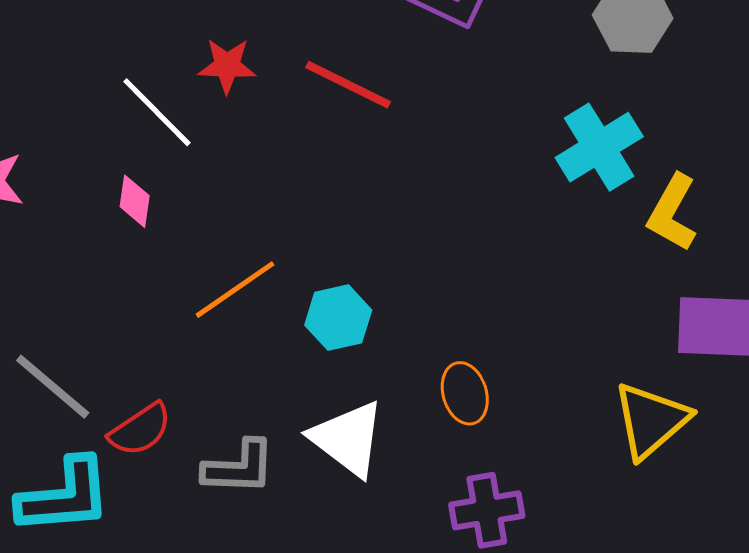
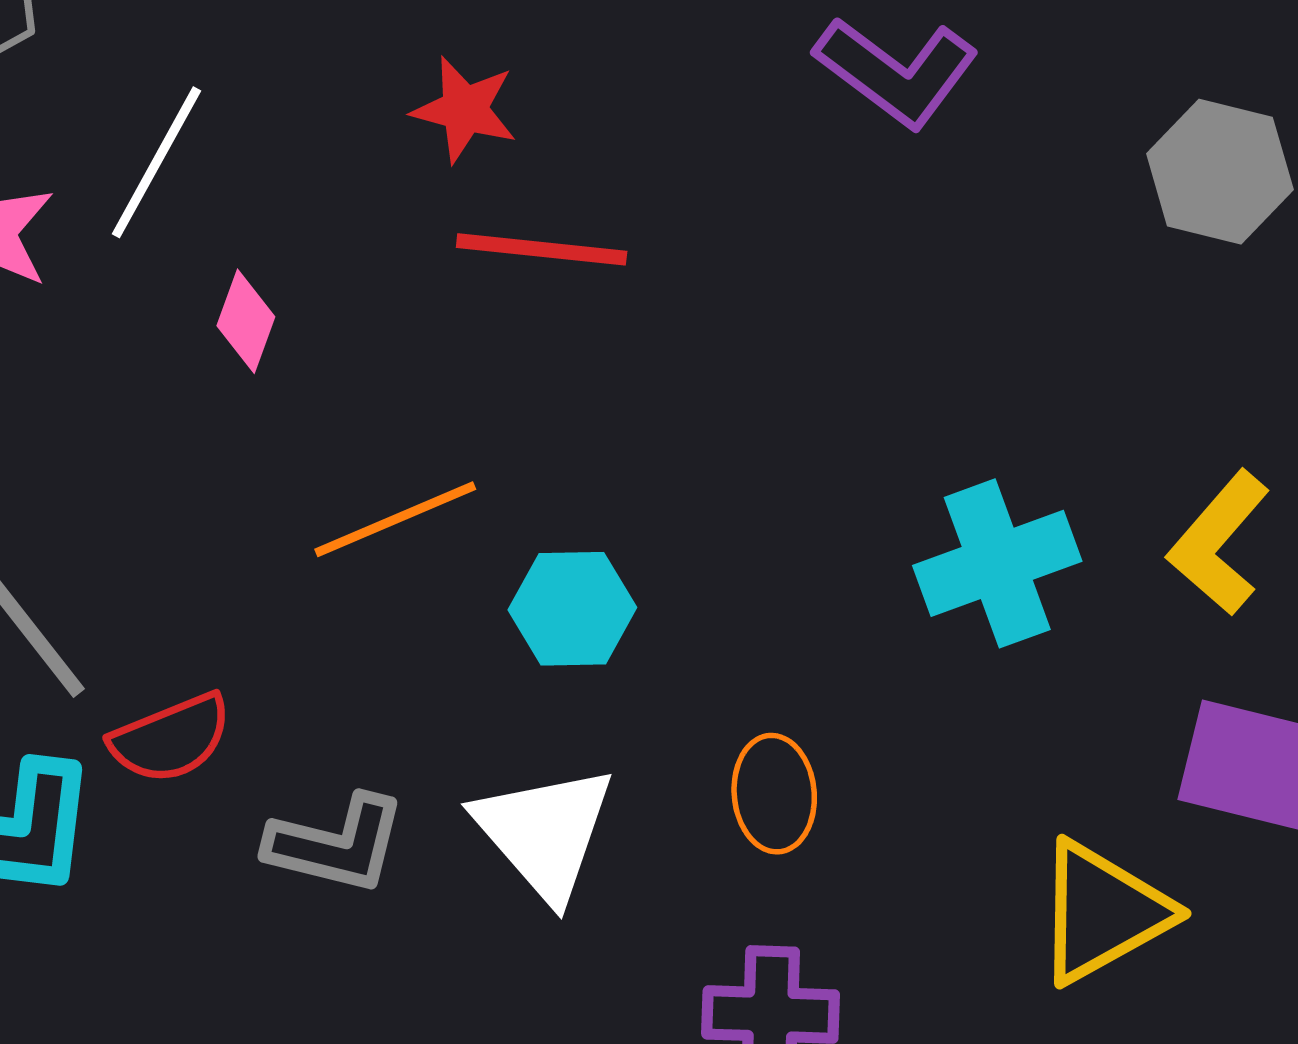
red line: (348, 85) -> (542, 249), moved, turned -32
white line: (157, 112) -> (156, 162), moved, turned 62
cyan cross: (599, 147) -> (997, 563), moved

